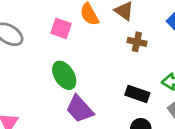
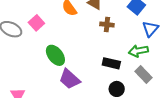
pink square: (61, 28) -> (36, 23), moved, turned 35

